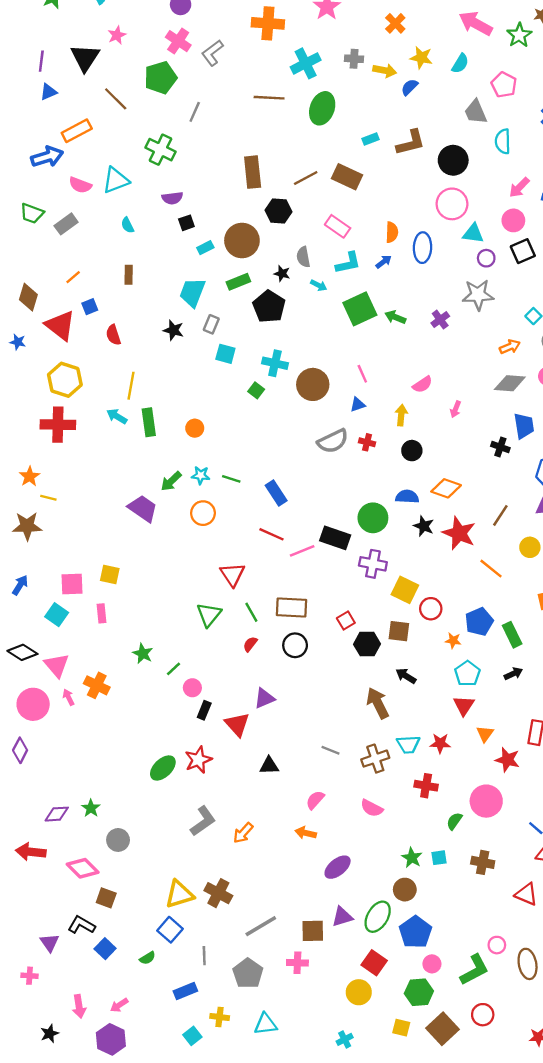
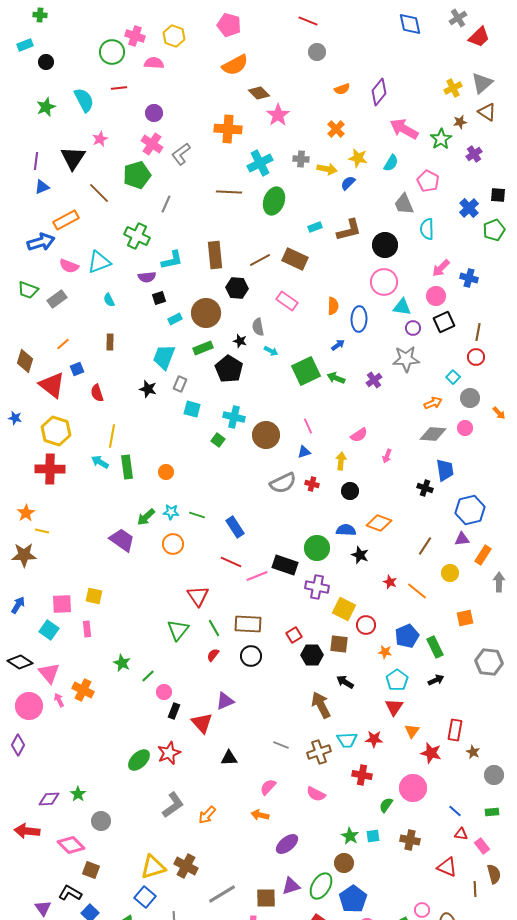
blue arrow: (384, 262) -> (338, 345), moved
cyan L-shape: (348, 263) -> (172, 260), moved
blue star: (18, 342) -> (15, 418), moved
red star: (459, 533) -> (390, 582), moved, size x0.5

